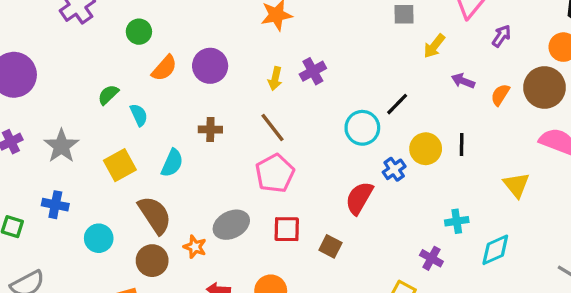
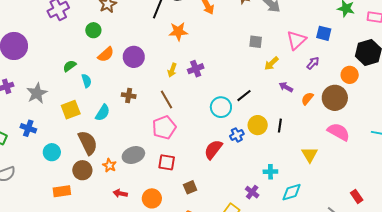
brown square: (330, 246) -> (190, 187), moved, turned 32

